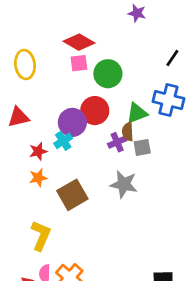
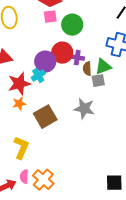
green triangle: (137, 113) -> (103, 67), moved
purple cross: (117, 142) -> (77, 58), moved, turned 32
red star: (38, 151) -> (19, 84), size x1.6

